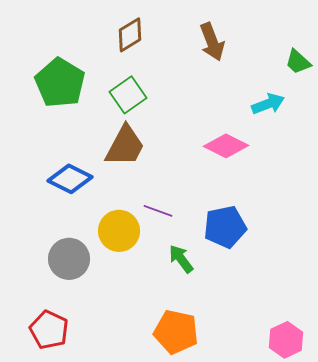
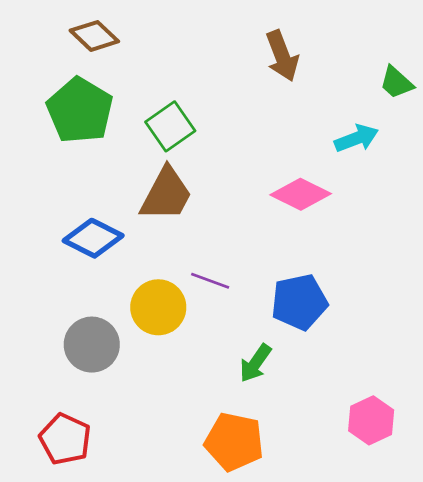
brown diamond: (130, 35) -> (94, 36), moved, turned 75
green arrow: (181, 259) -> (255, 363), moved, turned -108
pink hexagon: (286, 340) -> (371, 420), moved

